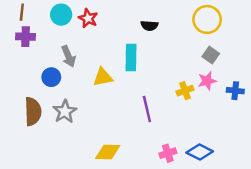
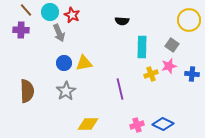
brown line: (22, 12) -> (26, 10), moved, turned -48
yellow circle: (207, 19) -> (189, 20), moved
gray arrow: (68, 56) -> (59, 33), moved
cyan rectangle: (131, 58) -> (142, 47), moved
blue circle: (51, 77) -> (64, 63), moved
gray star: (65, 111) -> (66, 91), moved

